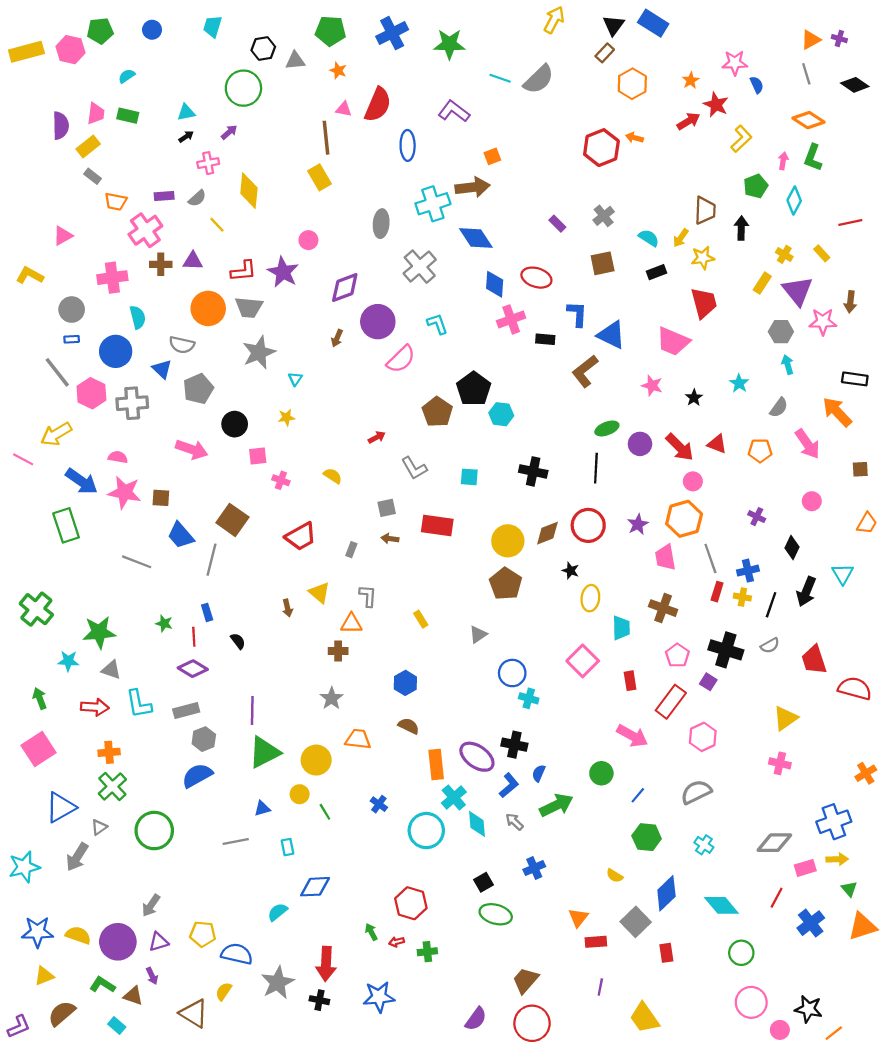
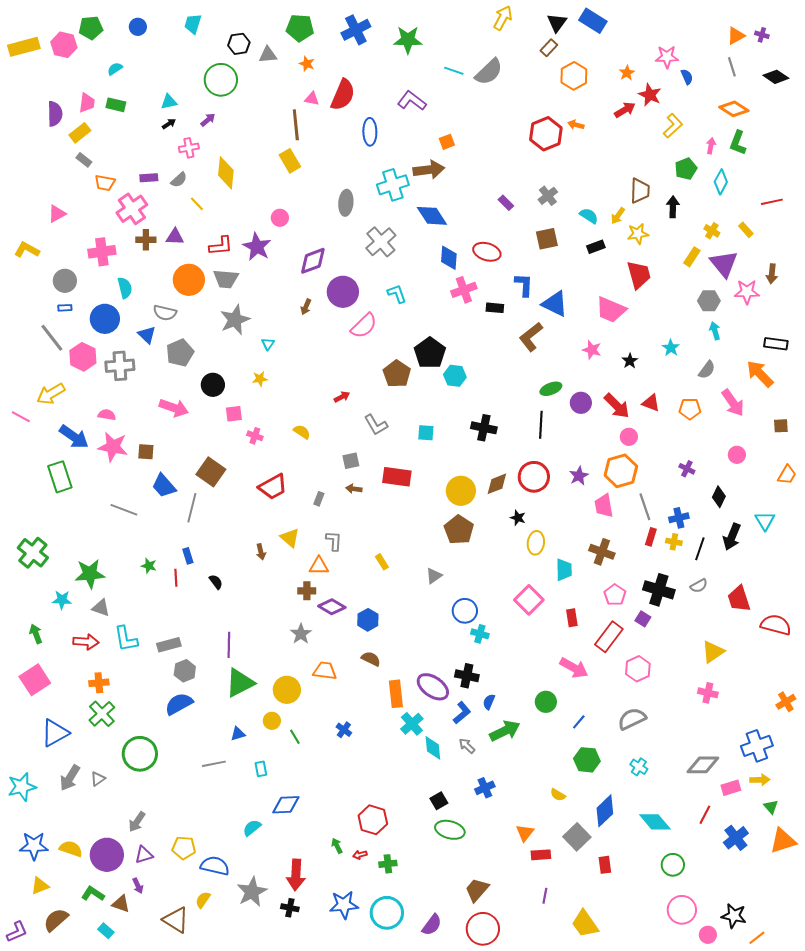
purple diamond: (193, 669) -> (332, 607), moved
gray triangle: (99, 827) -> (98, 779), moved
cyan circle: (426, 831) -> (387, 913), moved

